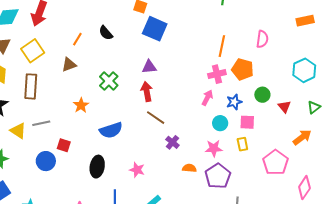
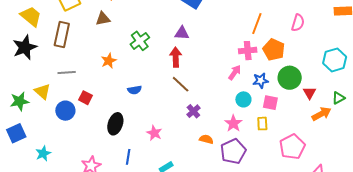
green circle: (262, 95) -> (290, 78), size x1.5
blue semicircle: (111, 130) -> (135, 90), size x0.6
yellow triangle: (18, 131) -> (43, 91), moved
orange arrow: (302, 137) -> (321, 114), moved
pink star: (214, 148) -> (233, 123), turned 30

